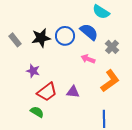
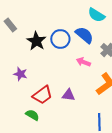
black star: (41, 38) -> (36, 41), turned -30
gray rectangle: (15, 40) -> (10, 25), moved
purple star: (33, 71) -> (20, 74), moved

